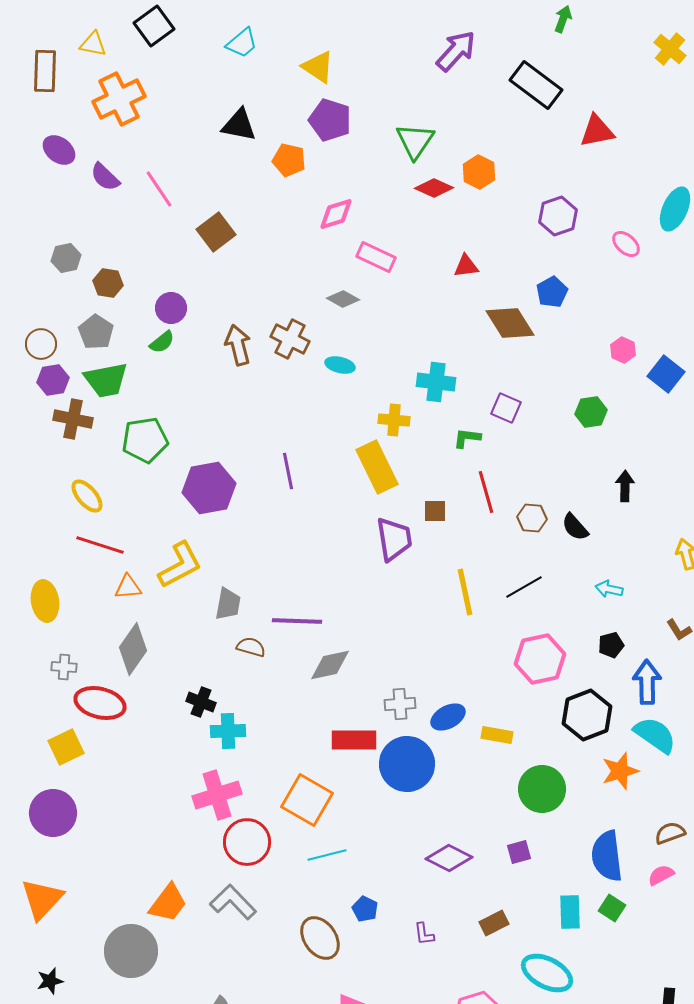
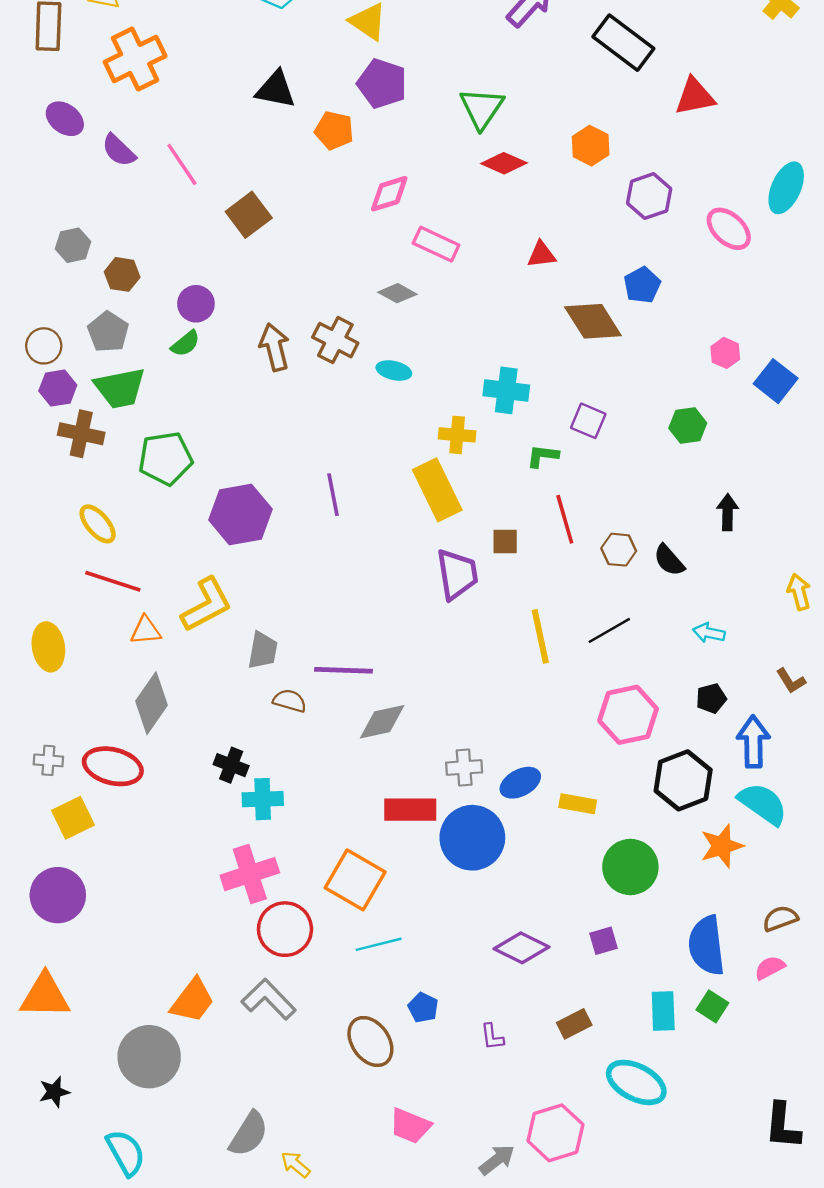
orange hexagon: (479, 172) -> (591, 146), moved
pink ellipse: (626, 244) -> (729, 229), size x1.4
gray cross: (64, 667) -> (48, 760), moved
orange triangle: (42, 899) -> (45, 996), turned 48

